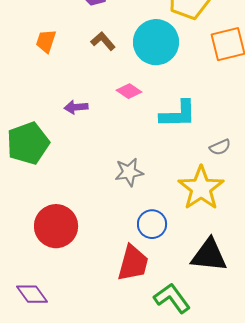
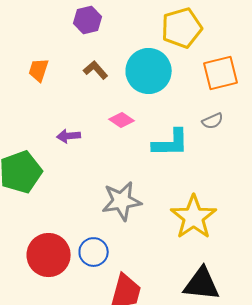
gray semicircle: (220, 147) -> (213, 121), moved
gray star: (129, 172) -> (122, 201), size x1.4
blue circle: (152, 224) -> (94, 252), moved

